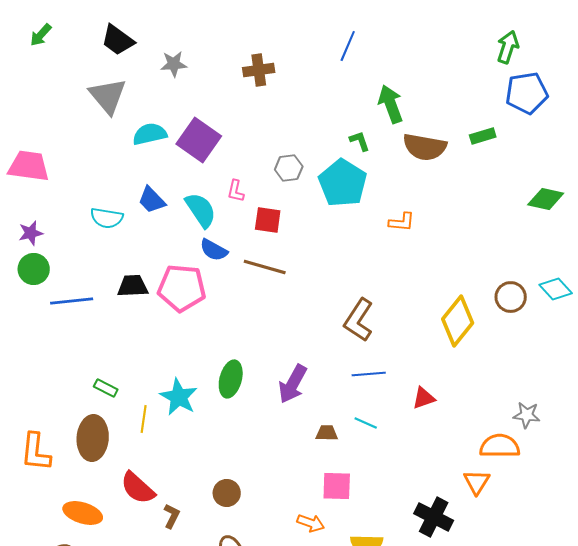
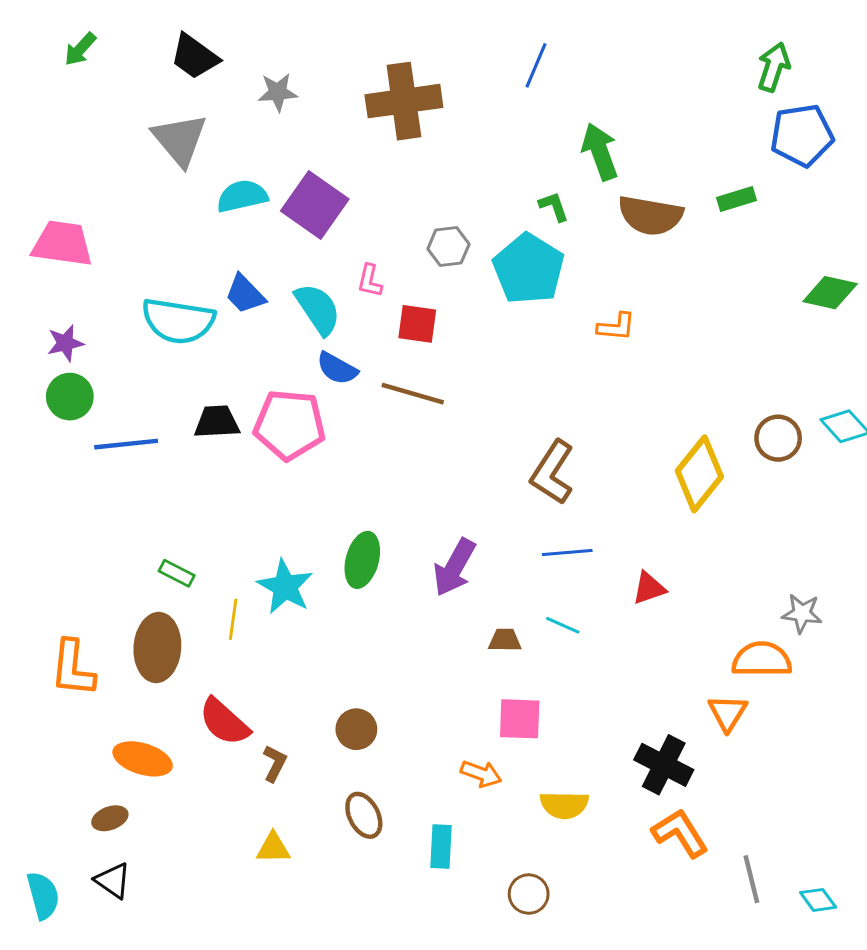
brown cross: (259, 70) -> (404, 101), size x1.6
cyan semicircle: (107, 218) -> (178, 321), size x1.5

